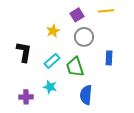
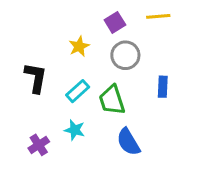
blue semicircle: (86, 95) -> (128, 142), turned -36
purple cross: (26, 97) -> (39, 145), turned -32

